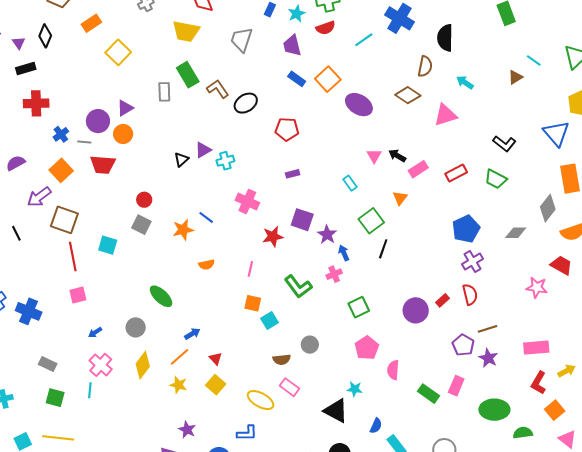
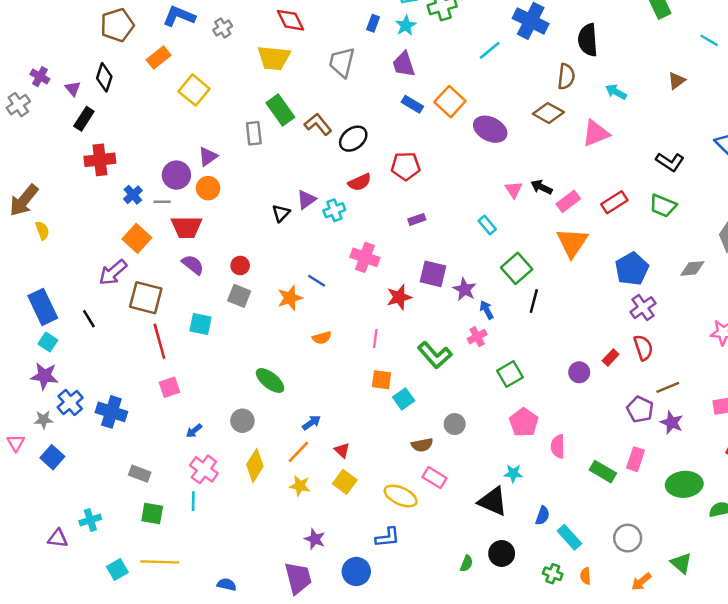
red semicircle: (326, 28) -> (360, 182), moved
cyan line: (534, 61) -> (709, 40), moved
black rectangle: (26, 68) -> (84, 119), turned -36
purple semicircle: (16, 163) -> (193, 265), moved, turned 72
orange triangle: (400, 198) -> (572, 243), moved, size x1.8
purple circle: (416, 310) -> (579, 372), size x0.7

